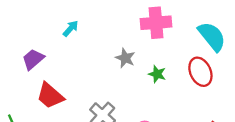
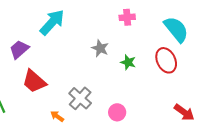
pink cross: (156, 23) -> (127, 17), size x0.6
cyan arrow: (71, 28) -> (52, 22), size x1.8

